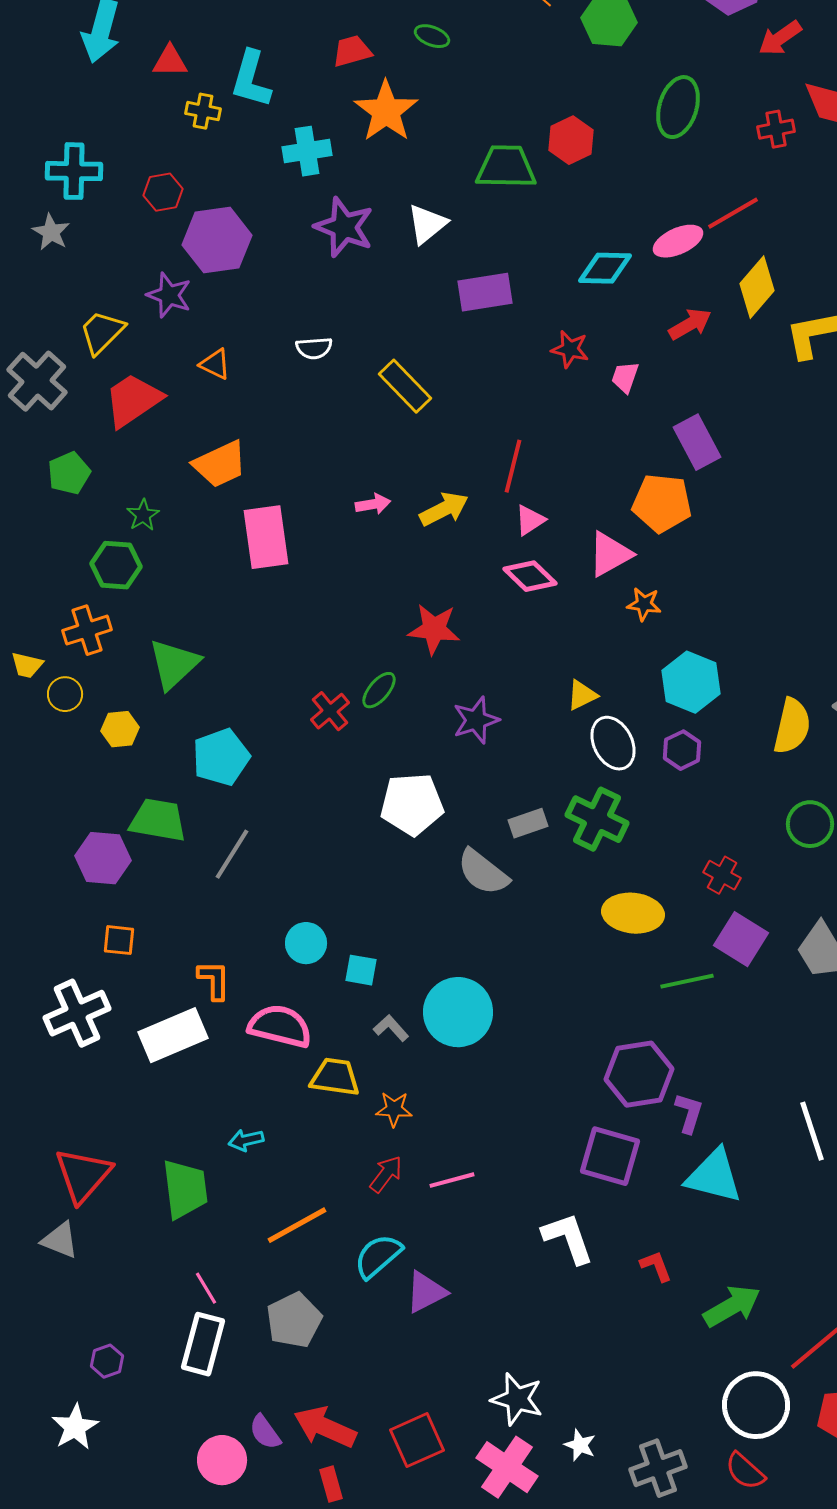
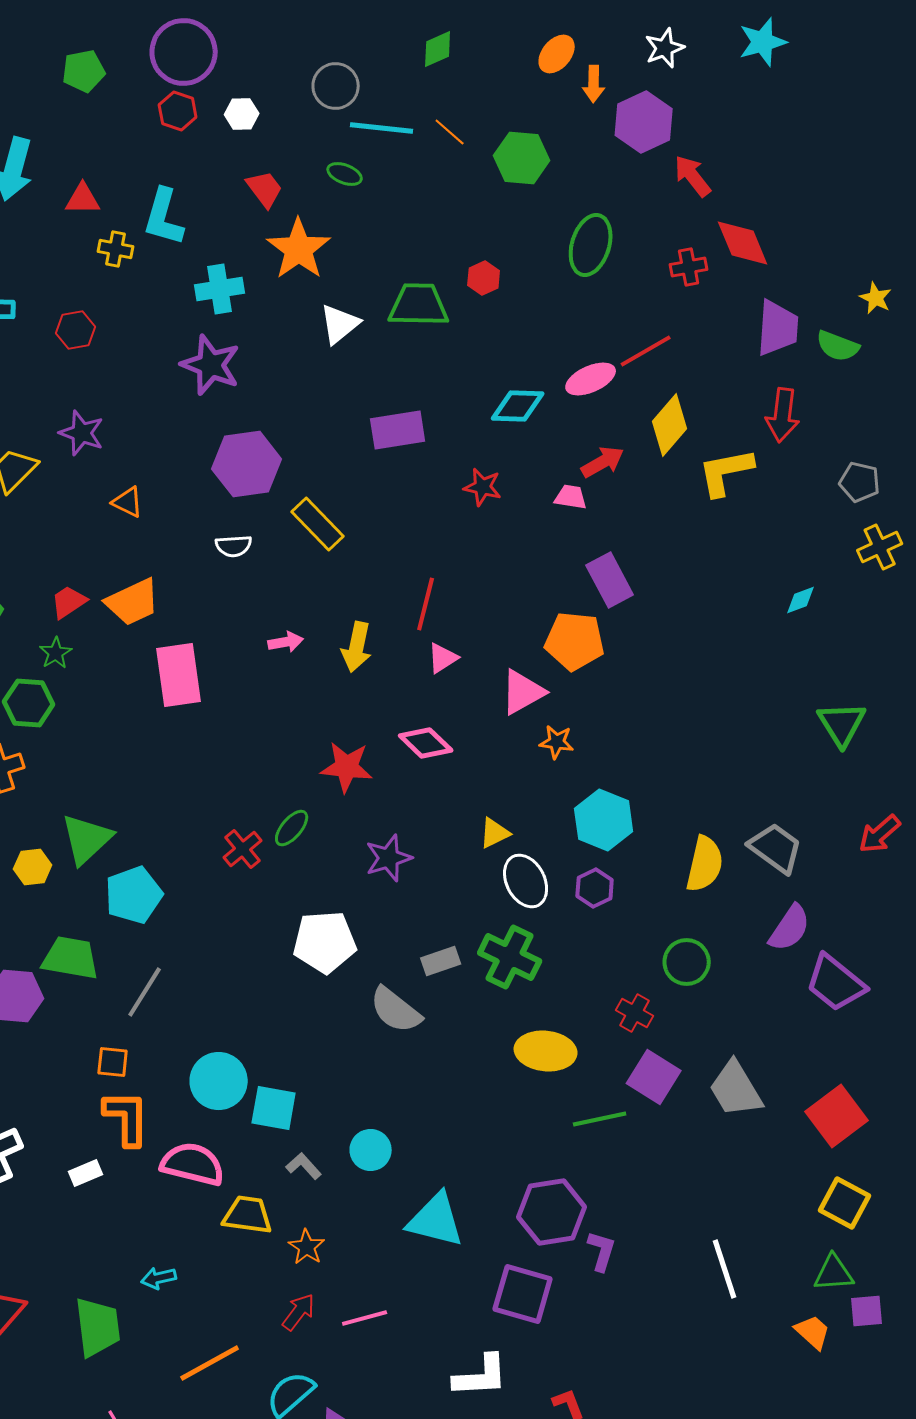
red arrow: (780, 38) -> (693, 176), turned 87
red trapezoid: (352, 51) -> (265, 189), turned 69
red hexagon: (571, 140) -> (484, 278), size x0.7
white triangle: (427, 224) -> (340, 324), moved
purple star: (344, 227) -> (211, 365), moved
purple hexagon: (217, 240) -> (247, 464), moved
white semicircle: (314, 348) -> (234, 546), moved
pink trapezoid: (625, 377) -> (571, 497), moved, turned 80
red trapezoid: (133, 400) -> (69, 602), moved, size x0.6
yellow arrow: (444, 509) -> (357, 647), turned 129
pink diamond: (530, 576) -> (426, 743), moved
green triangle: (174, 664) -> (87, 839), moved
green circle: (810, 824) -> (687, 962), moved
orange square: (119, 940) -> (113, 1062), moved
cyan circle: (306, 943) -> (219, 1081), size x1.4
cyan square: (361, 970) -> (274, 1108), size x1.4
orange L-shape: (214, 980) -> (127, 1118), size x1.4
cyan circle: (458, 1012) -> (371, 1150), size x0.6
white rectangle: (173, 1035) -> (86, 1173), size x0.5
orange star: (394, 1109) -> (307, 1247), turned 30
cyan triangle: (714, 1176) -> (436, 1220), moved
white L-shape: (568, 1238) -> (481, 1376), turned 106

